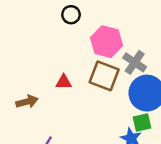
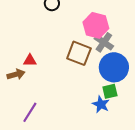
pink hexagon: (107, 42) -> (96, 25), moved
red triangle: (64, 82) -> (30, 60), moved

